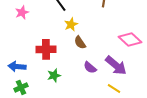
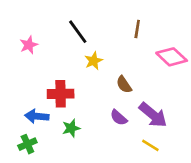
pink diamond: (130, 39) -> (172, 57), moved
brown semicircle: (80, 42) -> (124, 85), moved
blue arrow: (17, 66) -> (37, 116), moved

